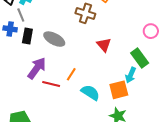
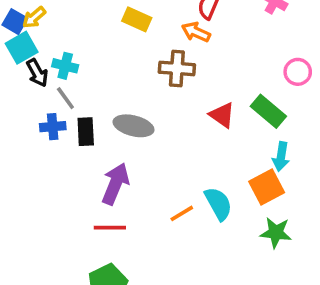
green rectangle: (140, 58) -> (268, 111), moved
orange line: (71, 74) -> (182, 213), moved, turned 40
red line: (51, 84) -> (110, 228), moved
cyan semicircle: (90, 93) -> (218, 204), turned 42

